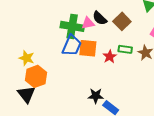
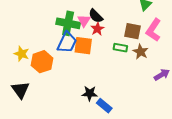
brown square: (122, 21) -> (133, 31), moved, turned -36
pink triangle: (88, 23) -> (84, 21), turned -48
red star: (110, 57) -> (97, 29), moved
orange hexagon: (36, 76) -> (42, 62), moved

